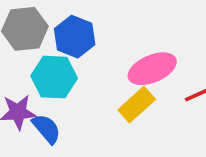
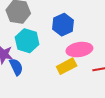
blue hexagon: (75, 37) -> (63, 25), moved

